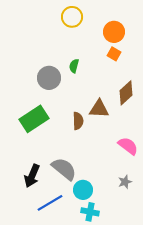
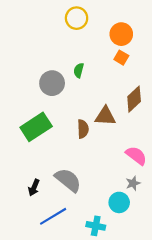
black arrow: (32, 176) -> (34, 188), size x0.7
gray star: (125, 182) -> (133, 183), moved
cyan circle: (83, 190) -> (119, 202), moved

